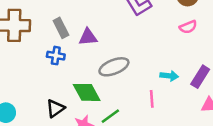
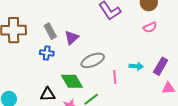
purple triangle: (88, 37) -> (72, 38), turned -35
pink line: (152, 99) -> (115, 77), moved
black triangle: (55, 108) -> (48, 94), turned 35

